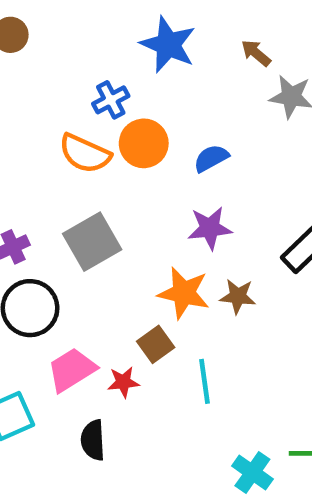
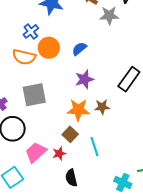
gray square: (92, 242) -> (34, 95), turned 30
black semicircle: (93, 440) -> (71, 178), moved

